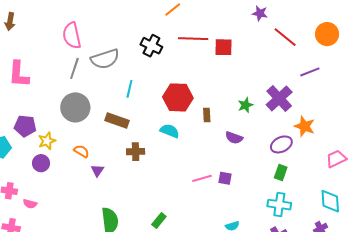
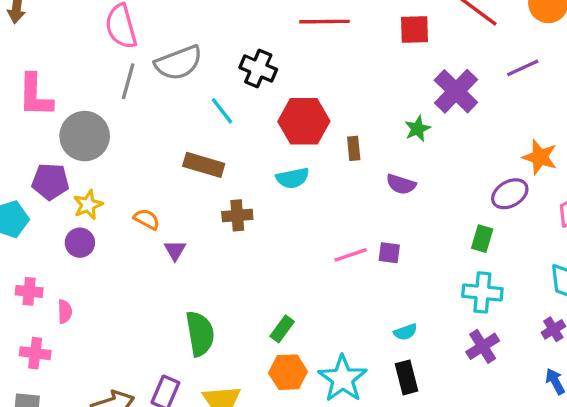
black cross: (151, 46) -> (258, 68), moved
red square: (224, 47) -> (415, 30), moved
cyan line: (129, 89) -> (222, 111), turned -48
purple cross: (279, 98) -> (456, 91), moved
gray circle: (75, 107) -> (85, 136), moved
orange star: (305, 126) -> (540, 157), moved
cyan semicircle: (170, 131) -> (293, 178), turned 150
purple ellipse: (281, 144) -> (510, 194), moved
pink semicircle: (30, 204) -> (65, 312), turned -104

